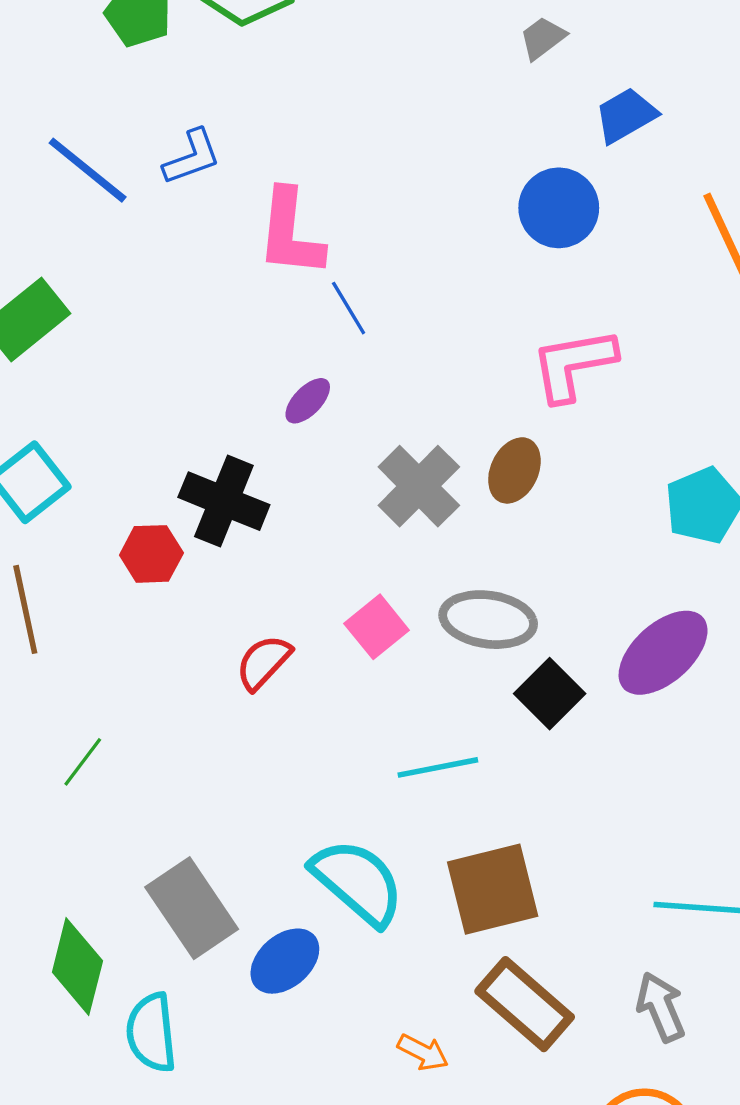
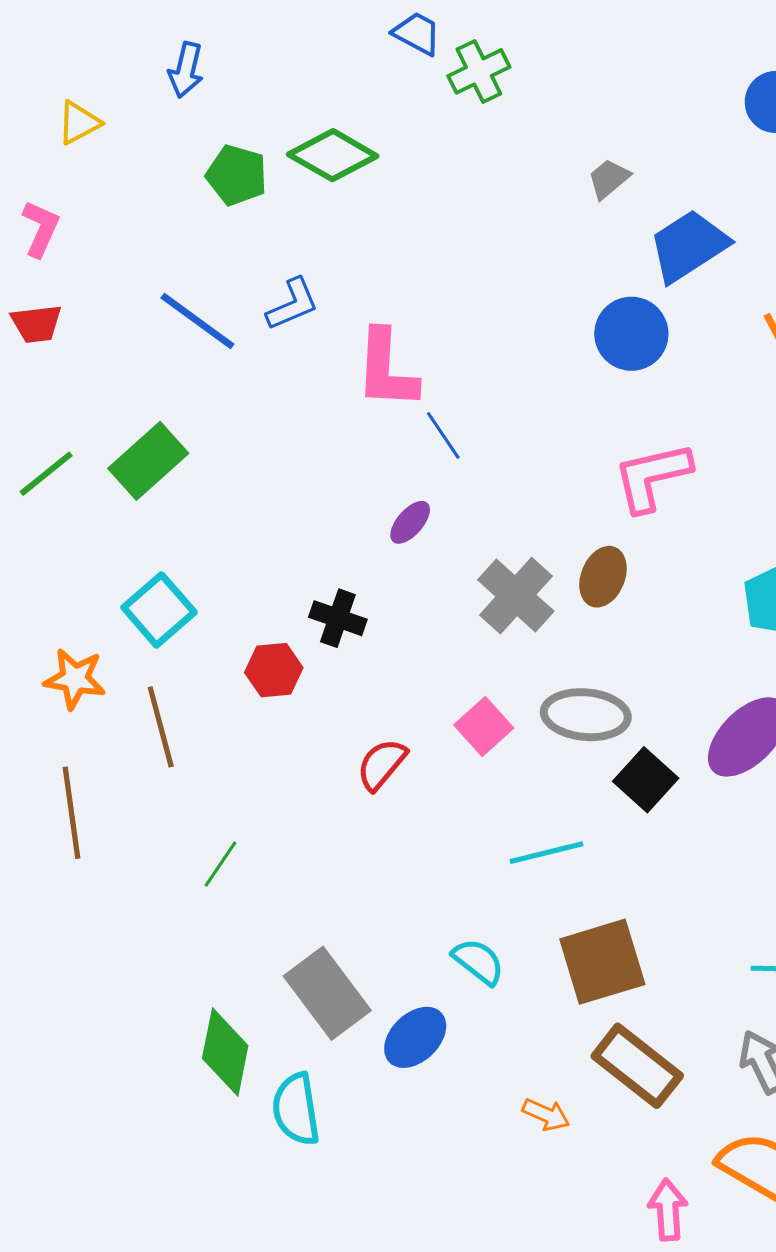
blue trapezoid: (626, 115) -> (689, 246), size x1.4
black cross: (224, 501) -> (338, 618), size x0.7
cyan semicircle: (358, 882) -> (478, 961), size x0.6

